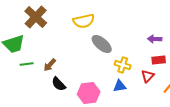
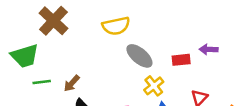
red rectangle: (159, 60) -> (181, 60), moved
yellow cross: (123, 65) -> (154, 86), moved, turned 35

